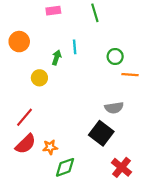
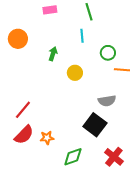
cyan line: (75, 47) -> (82, 36), moved
yellow circle: (39, 78) -> (75, 73), moved
green diamond: (65, 167) -> (73, 157), moved

